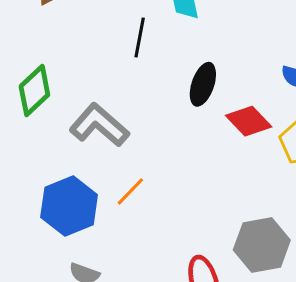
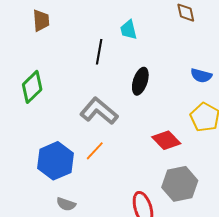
red diamond: (249, 121) -> (166, 140), moved
gray L-shape: (99, 125) -> (99, 111), moved

